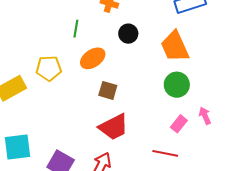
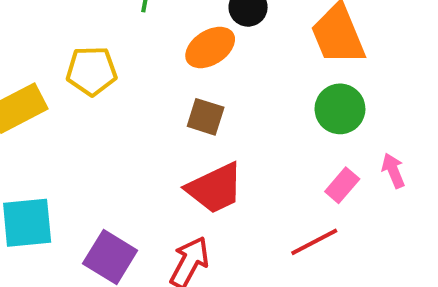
orange ellipse: (93, 58) -> (210, 47), moved
red line: (165, 153) -> (314, 242), turned -40

